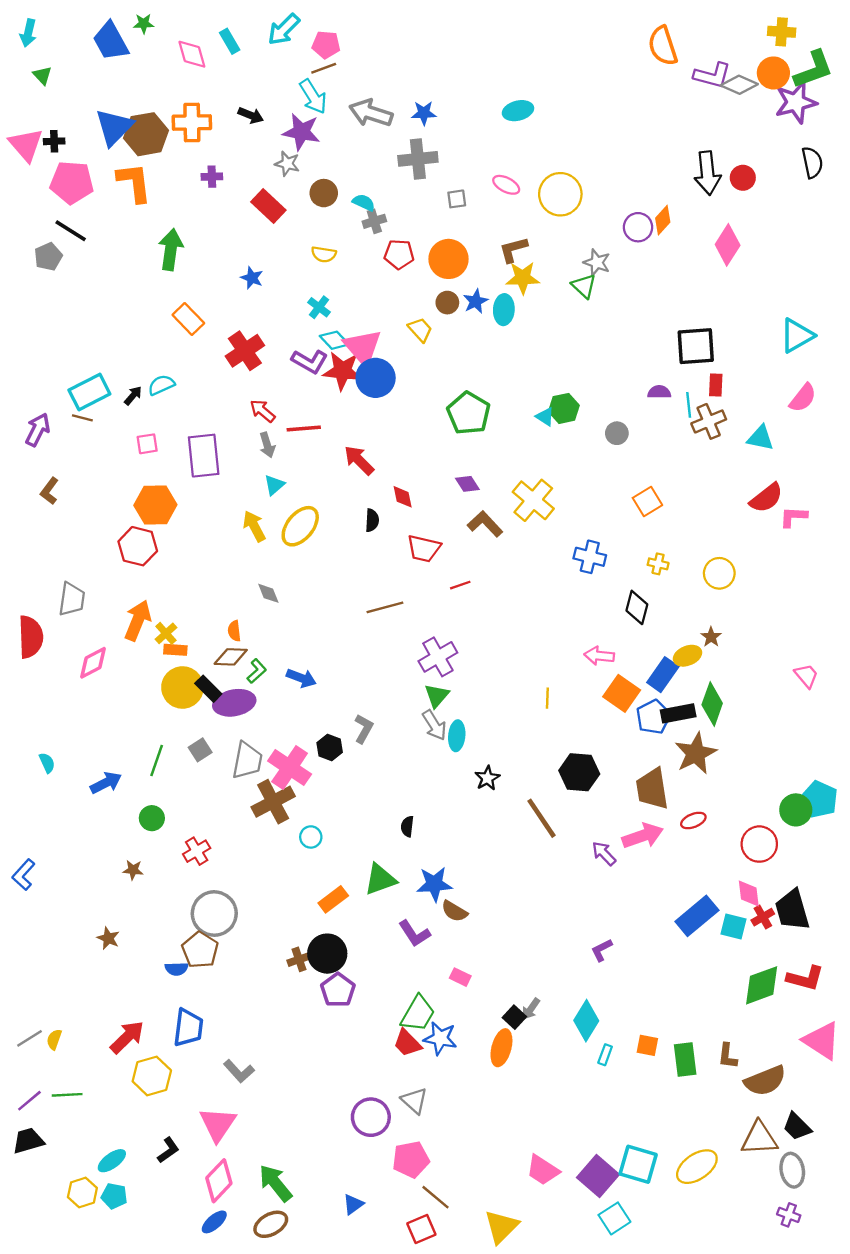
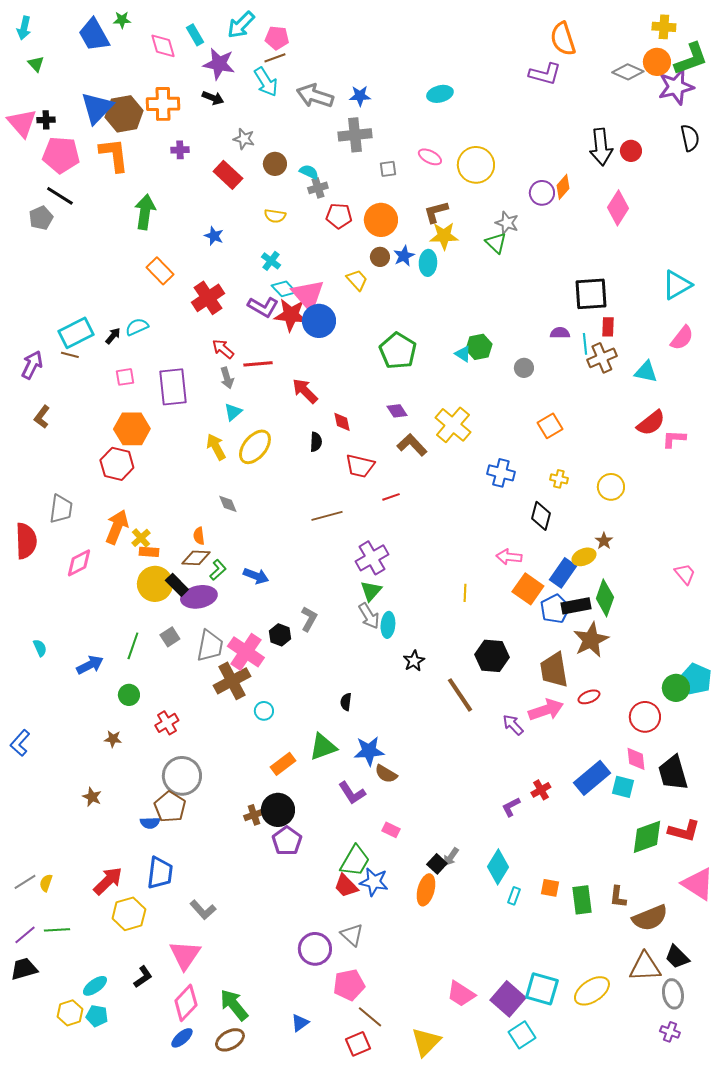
purple L-shape: (712, 75) -> (545, 74), moved
purple star: (301, 132) -> (219, 64), moved
red cross: (763, 917) -> (541, 790), moved

